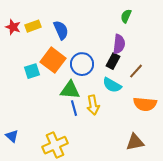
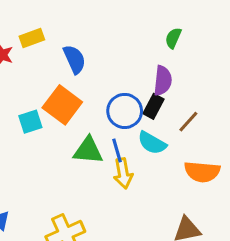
yellow rectangle: (33, 26) -> (32, 38), moved
blue circle: (82, 64) -> (125, 111), moved
blue line: (74, 108) -> (117, 150), moved

